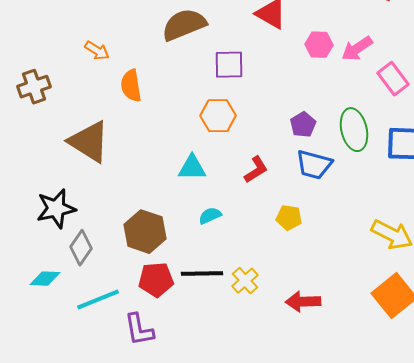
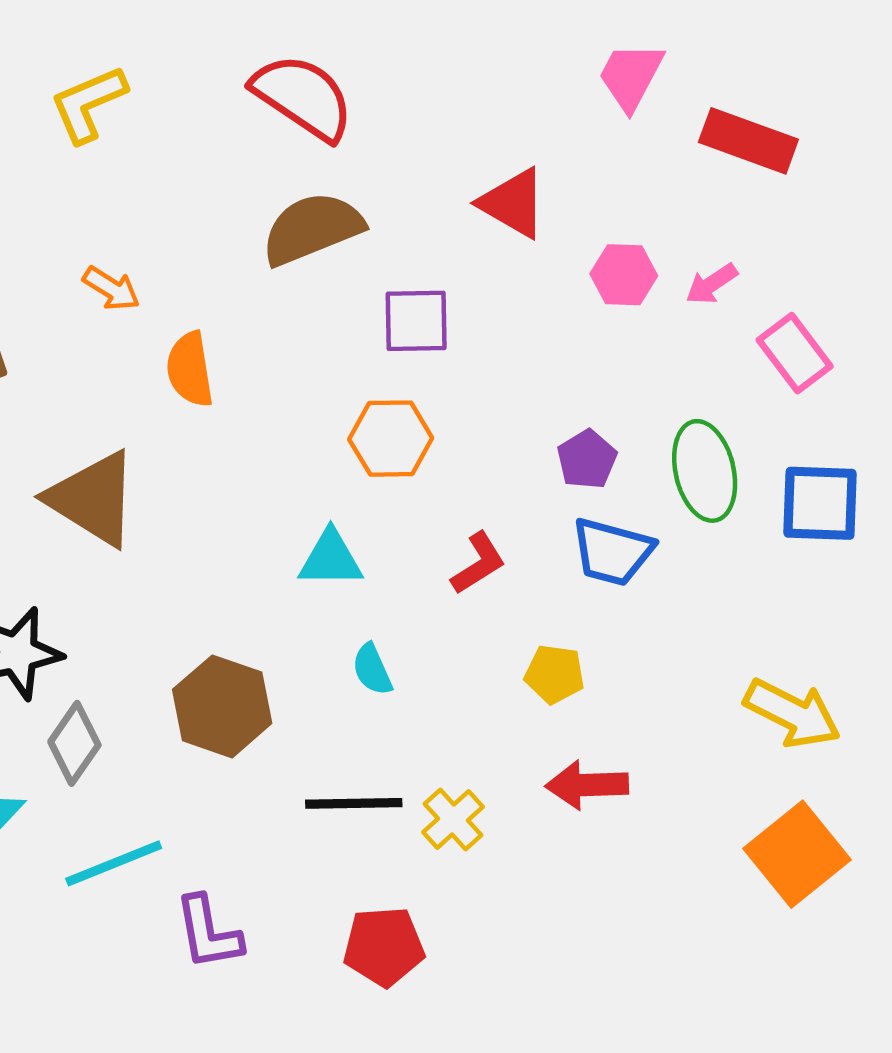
pink arrow: (357, 49) -> (712, 284), size x0.7
cyan semicircle: (210, 216) -> (372, 669), turned -90
red pentagon: (156, 280) -> (384, 946), moved
red arrow: (303, 302) -> (587, 785), moved

